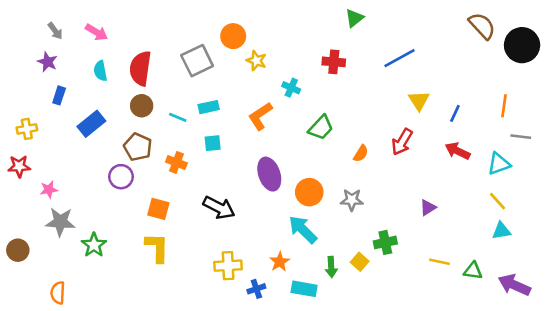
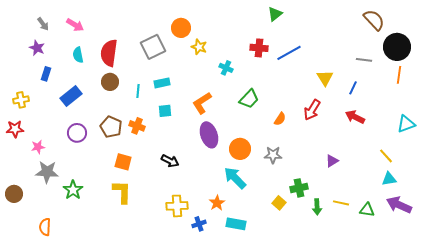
black circle: (522, 45) -> (397, 47), moved
blue line: (400, 58) -> (289, 53), moved
orange line: (504, 106) -> (399, 75), moved
orange L-shape: (260, 116) -> (202, 103), moved
cyan line: (178, 117) -> (138, 91), turned 72
gray line: (521, 137) -> (364, 60), moved
brown pentagon: (138, 147) -> (111, 127), moved
cyan triangle: (499, 164) -> (406, 124), moved
purple circle: (121, 177) -> (77, 133), moved
black arrow: (219, 208) -> (170, 161), size x0.7
green arrow: (331, 267) -> (317, 207), moved
purple arrow: (514, 285) -> (399, 205), moved

